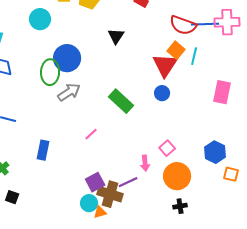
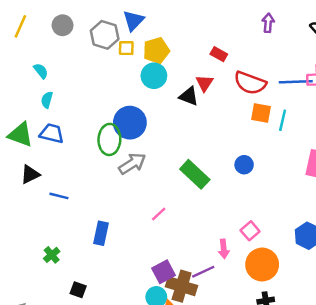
cyan circle: (40, 19) -> (154, 76), moved
red semicircle: (183, 25) -> (250, 83), moved
black triangle: (116, 36) -> (189, 96), turned -42
orange square: (176, 50) -> (261, 113), turned -30
red triangle: (165, 65) -> (204, 83), moved, size x0.6
black square: (12, 197) -> (78, 290), moved

